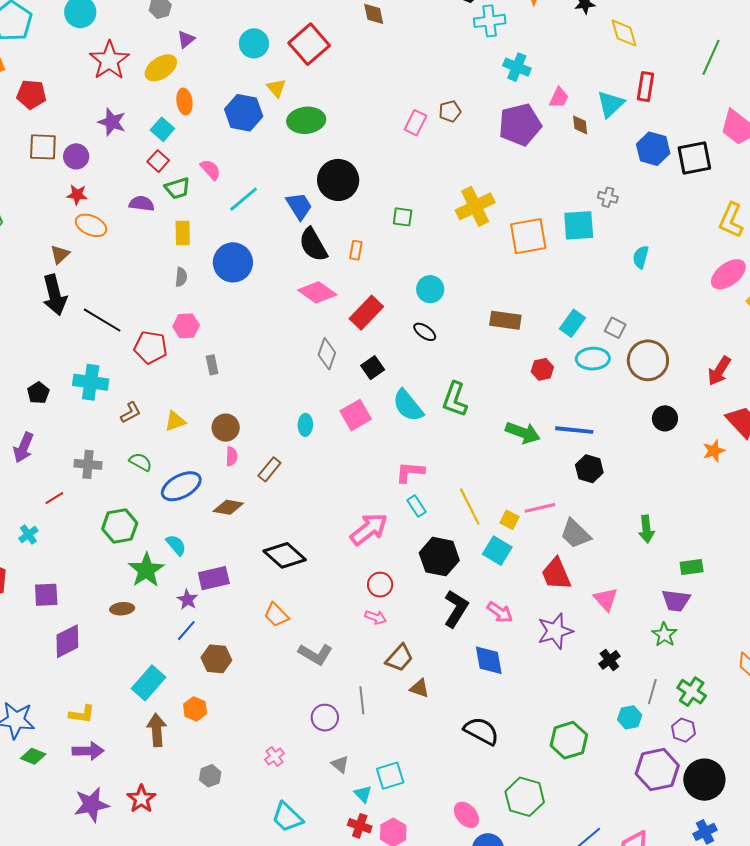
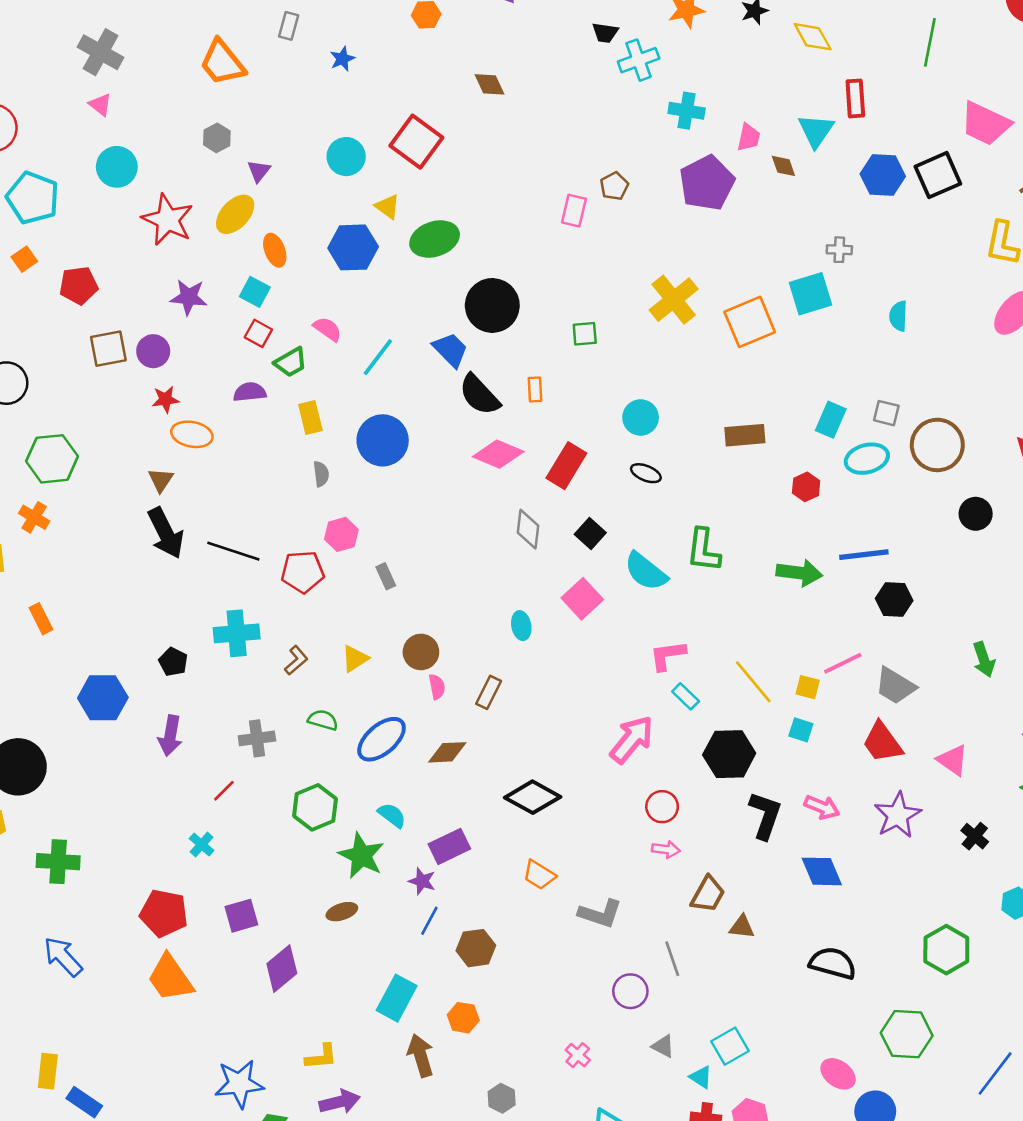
cyan square: (497, 551) -> (801, 730), size x0.7

